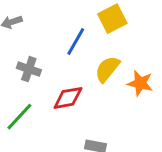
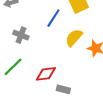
red diamond: (68, 98) -> (46, 74), moved

